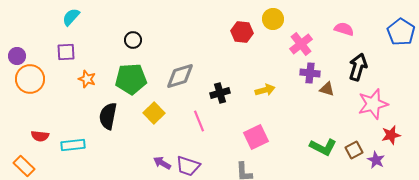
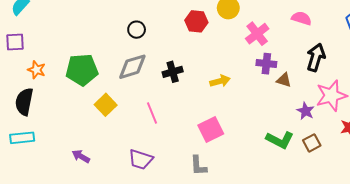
black circle: (133, 40) -> (137, 30), moved
black cross: (220, 93) -> (173, 72), moved
black semicircle: (108, 116) -> (24, 102), moved
purple star: (376, 160) -> (306, 111), moved
purple arrow: (162, 163) -> (81, 156), moved

